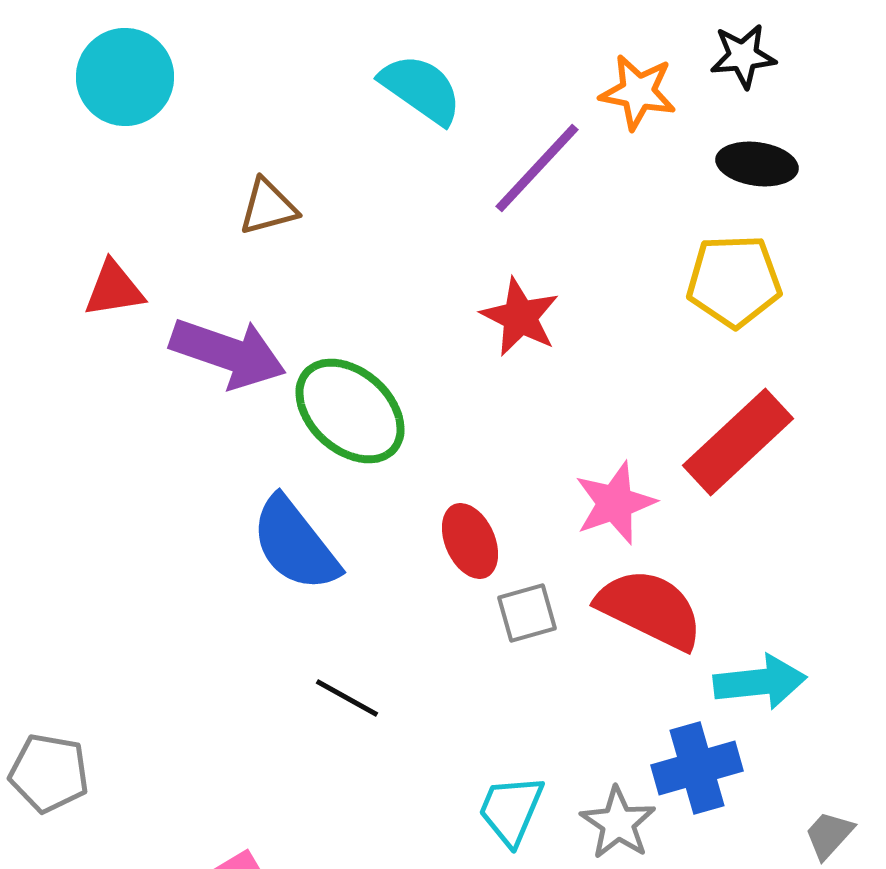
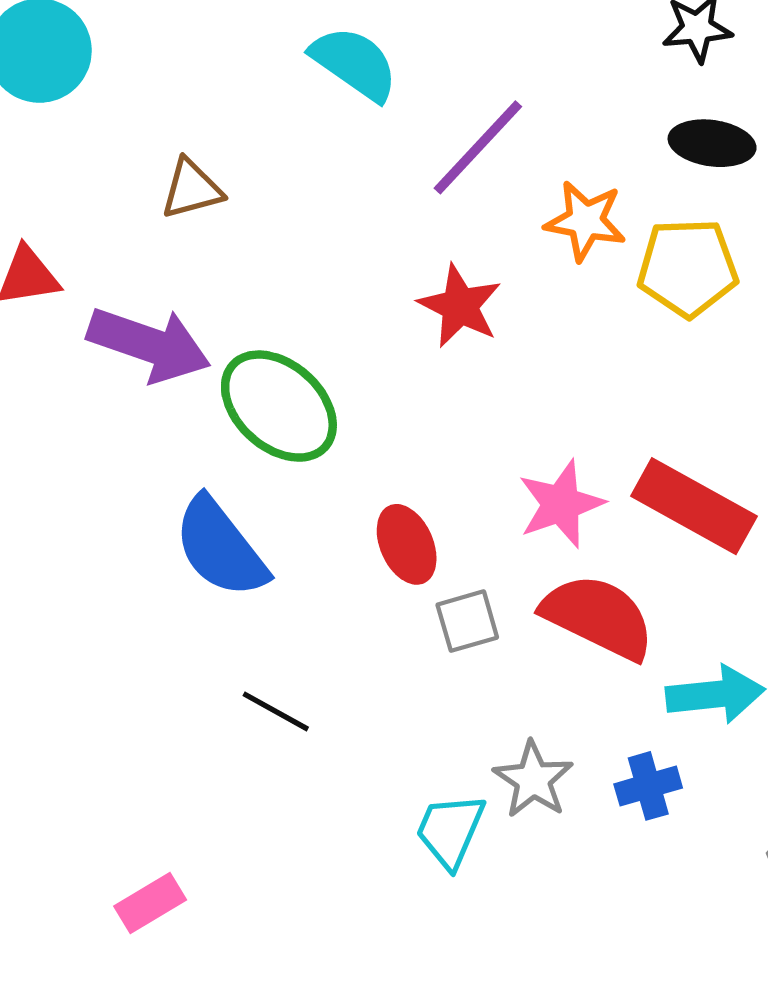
orange star: (638, 92) -> (585, 221), moved
red rectangle: (738, 442) -> (694, 506), moved, turned 72
blue cross: (697, 768) -> (648, 786), size x0.7
gray star: (618, 823) -> (533, 780), moved

